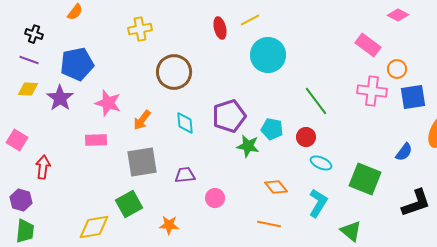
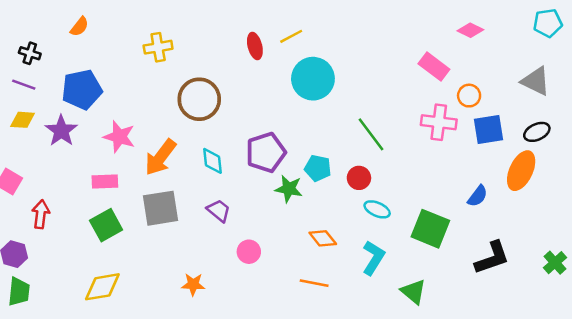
orange arrow: (142, 120) -> (161, 157), size x1.5
purple trapezoid: (185, 175) -> (219, 211), moved, turned 45
green square: (129, 204) -> (106, 225), moved

